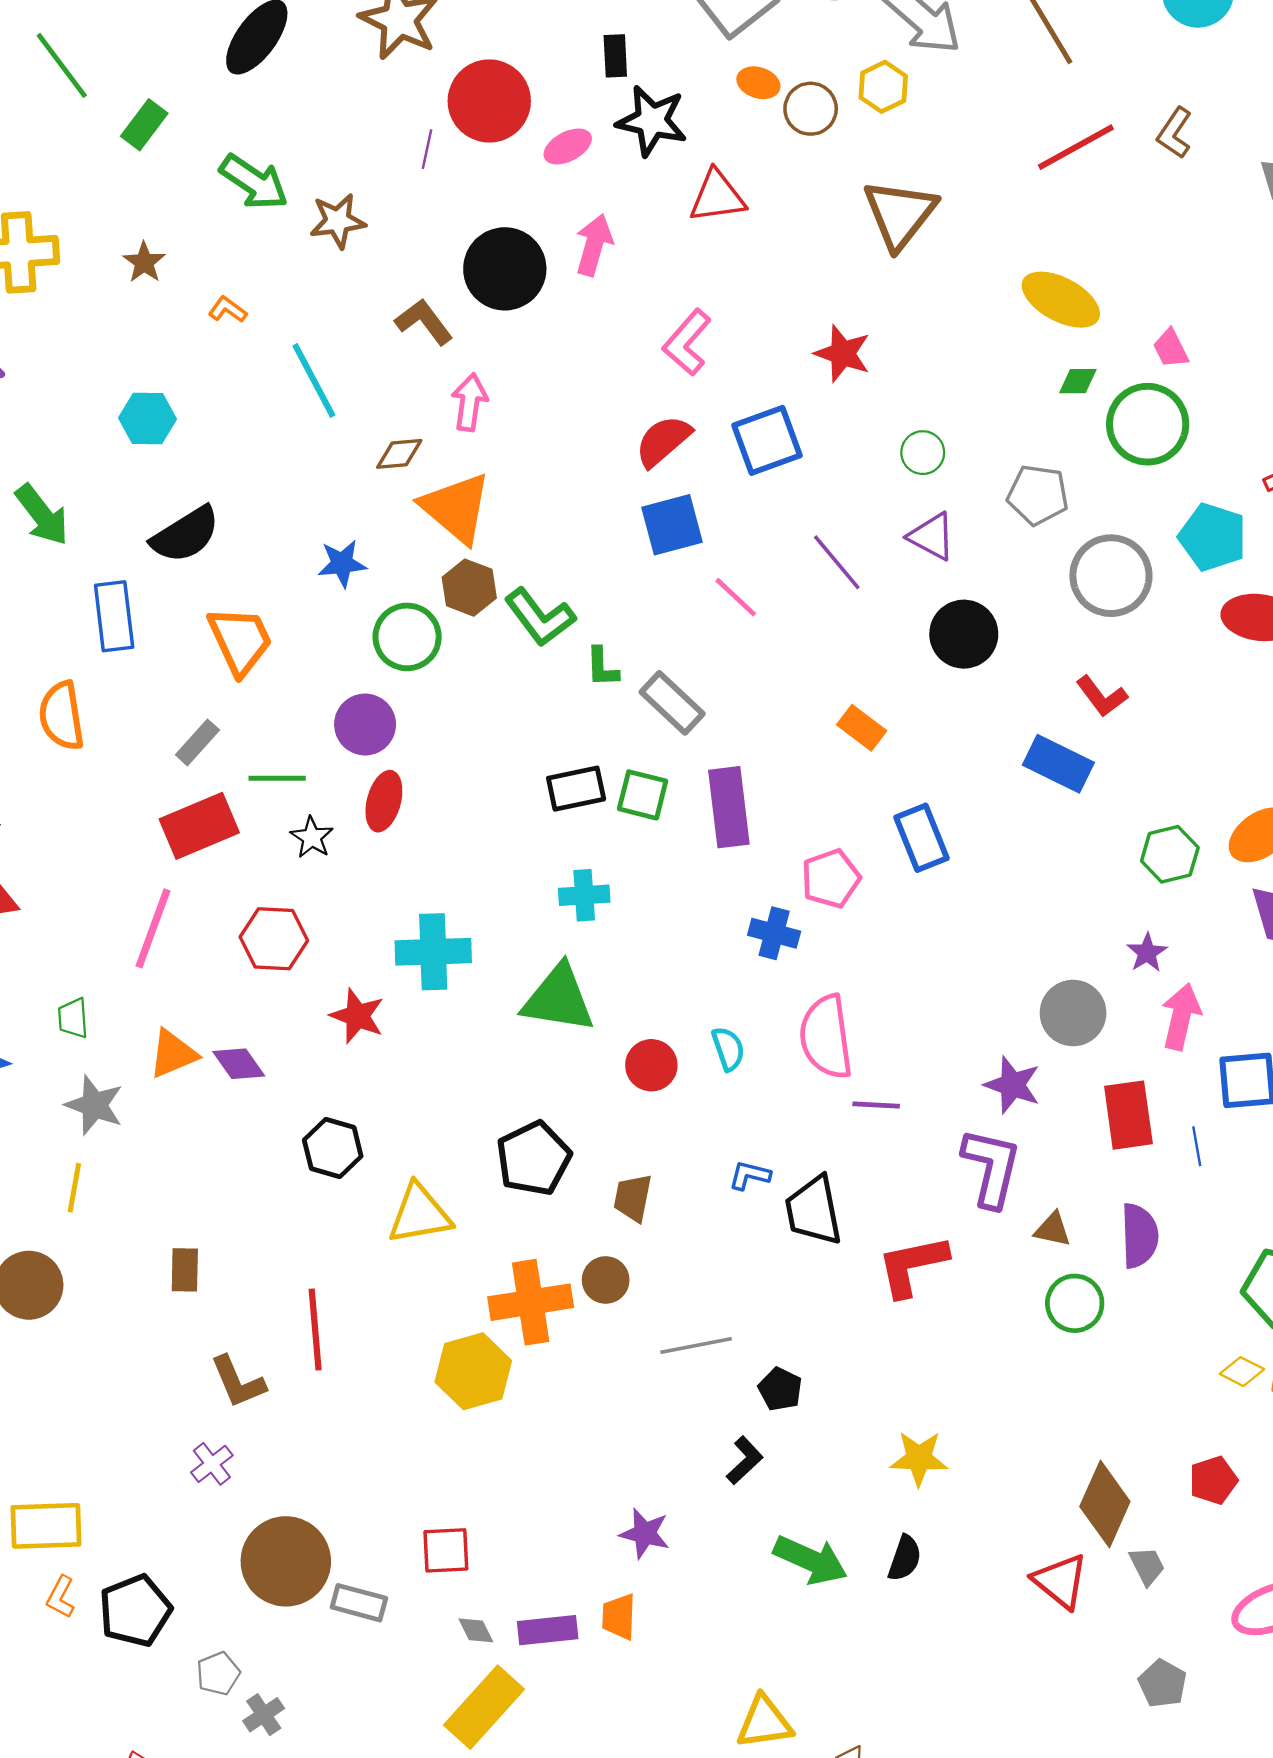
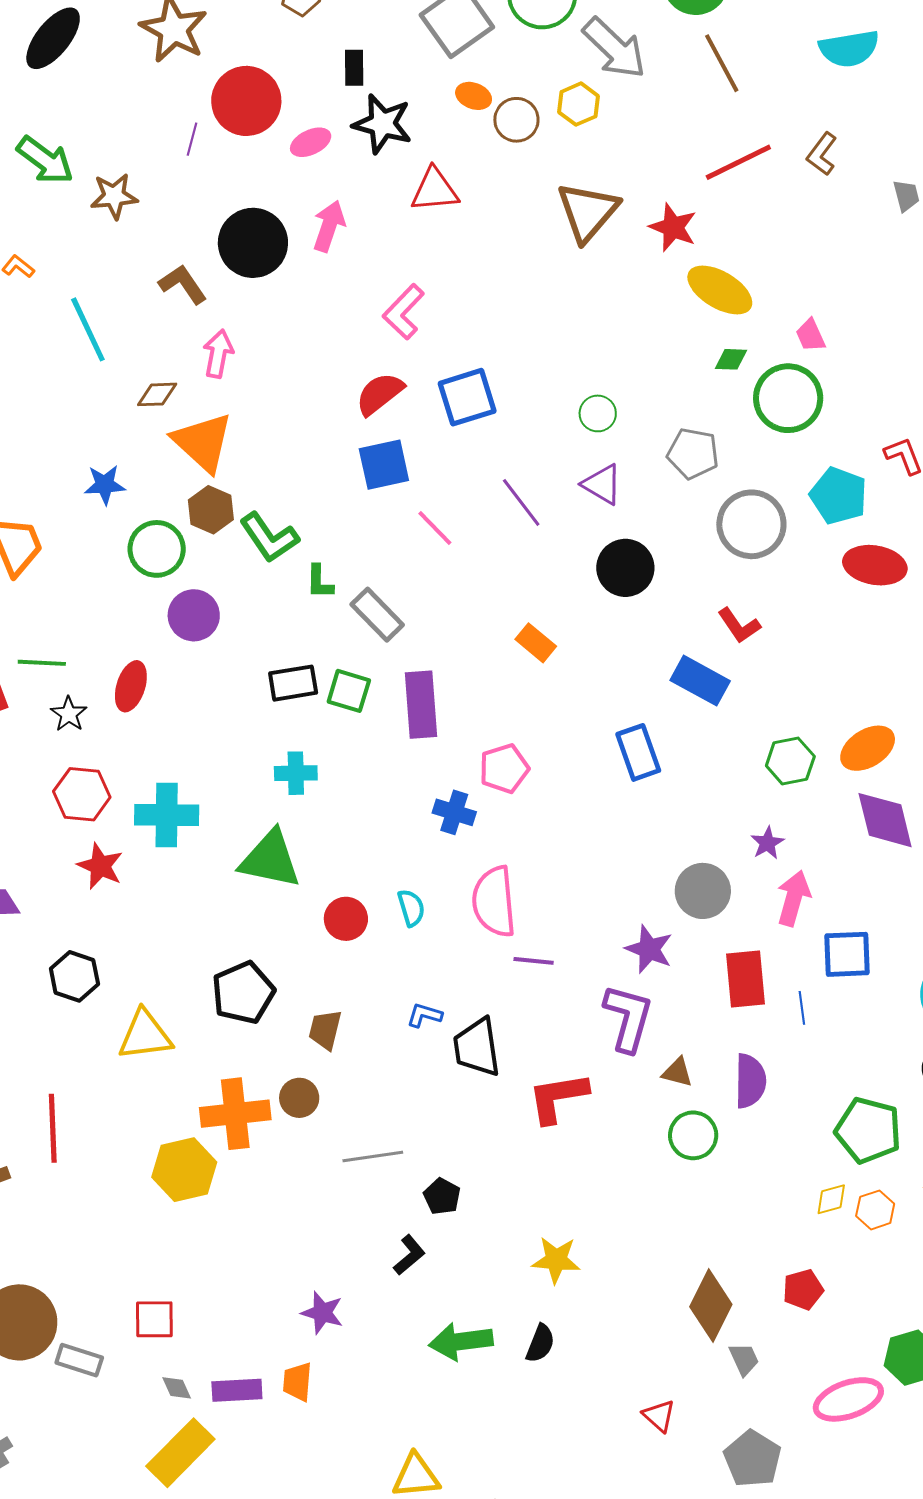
red star: (843, 354) -> (673, 227), moved
purple circle: (365, 725) -> (194, 615), moved
blue rectangle: (922, 838) -> (638, 752), moved
red hexagon: (274, 939) -> (82, 794), moved
yellow diamond: (1242, 1372) -> (831, 1199), turned -45
green arrow: (810, 1560) -> (461, 1341), turned 146
red triangle: (1060, 1581) -> (659, 1416), moved, size x0.7
gray pentagon: (1163, 1684) -> (753, 1459), size x1.4

